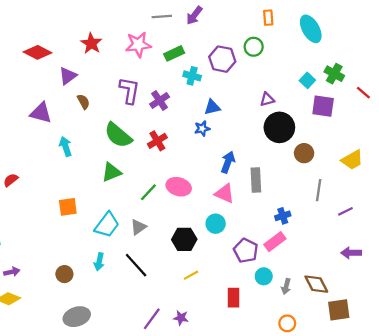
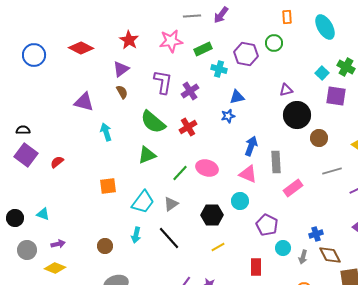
purple triangle: (68, 76) -> (121, 69), moved
gray line: (319, 190) -> (332, 171), turned 66
blue cross: (283, 216) -> (316, 234), moved
pink rectangle: (275, 242) -> (293, 188), moved

